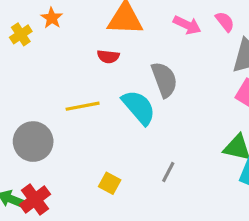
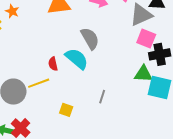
red semicircle: (108, 57) -> (53, 64), moved, turned 80
yellow line: (83, 106) -> (39, 83), moved

